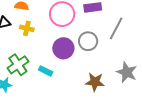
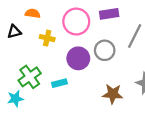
yellow cross: (27, 28) -> (47, 38), moved
cyan rectangle: (46, 71) -> (59, 83), turned -40

